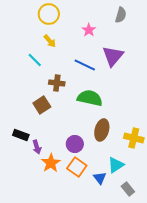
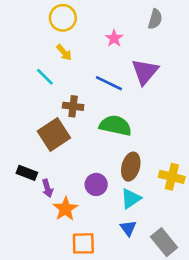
brown square: (42, 105) -> (54, 134), size x1.4
cyan triangle: (116, 165) -> (131, 199), moved
orange square: (77, 167) -> (83, 243), moved, turned -36
gray rectangle: (128, 189) -> (164, 242), size x1.5

